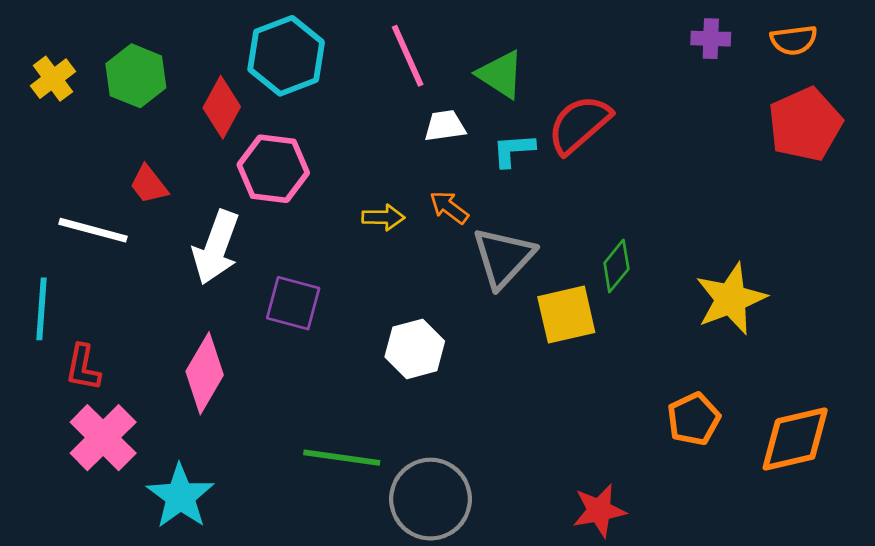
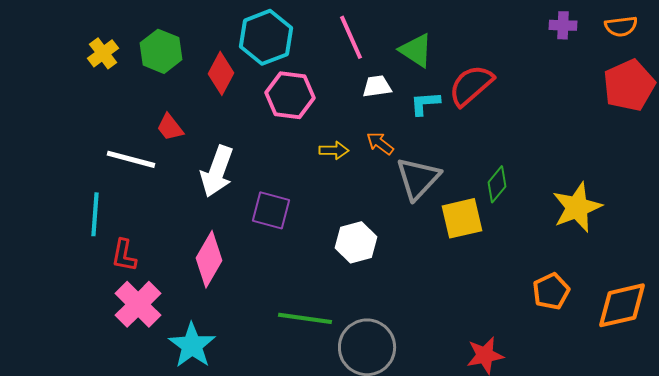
pink hexagon: (273, 169) -> (290, 95), moved

